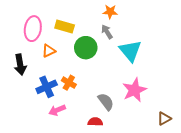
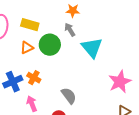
orange triangle: (49, 51) -> (27, 48), moved
pink star: (134, 90) -> (120, 82), moved
pink arrow: (57, 110) -> (32, 104), moved, turned 91

